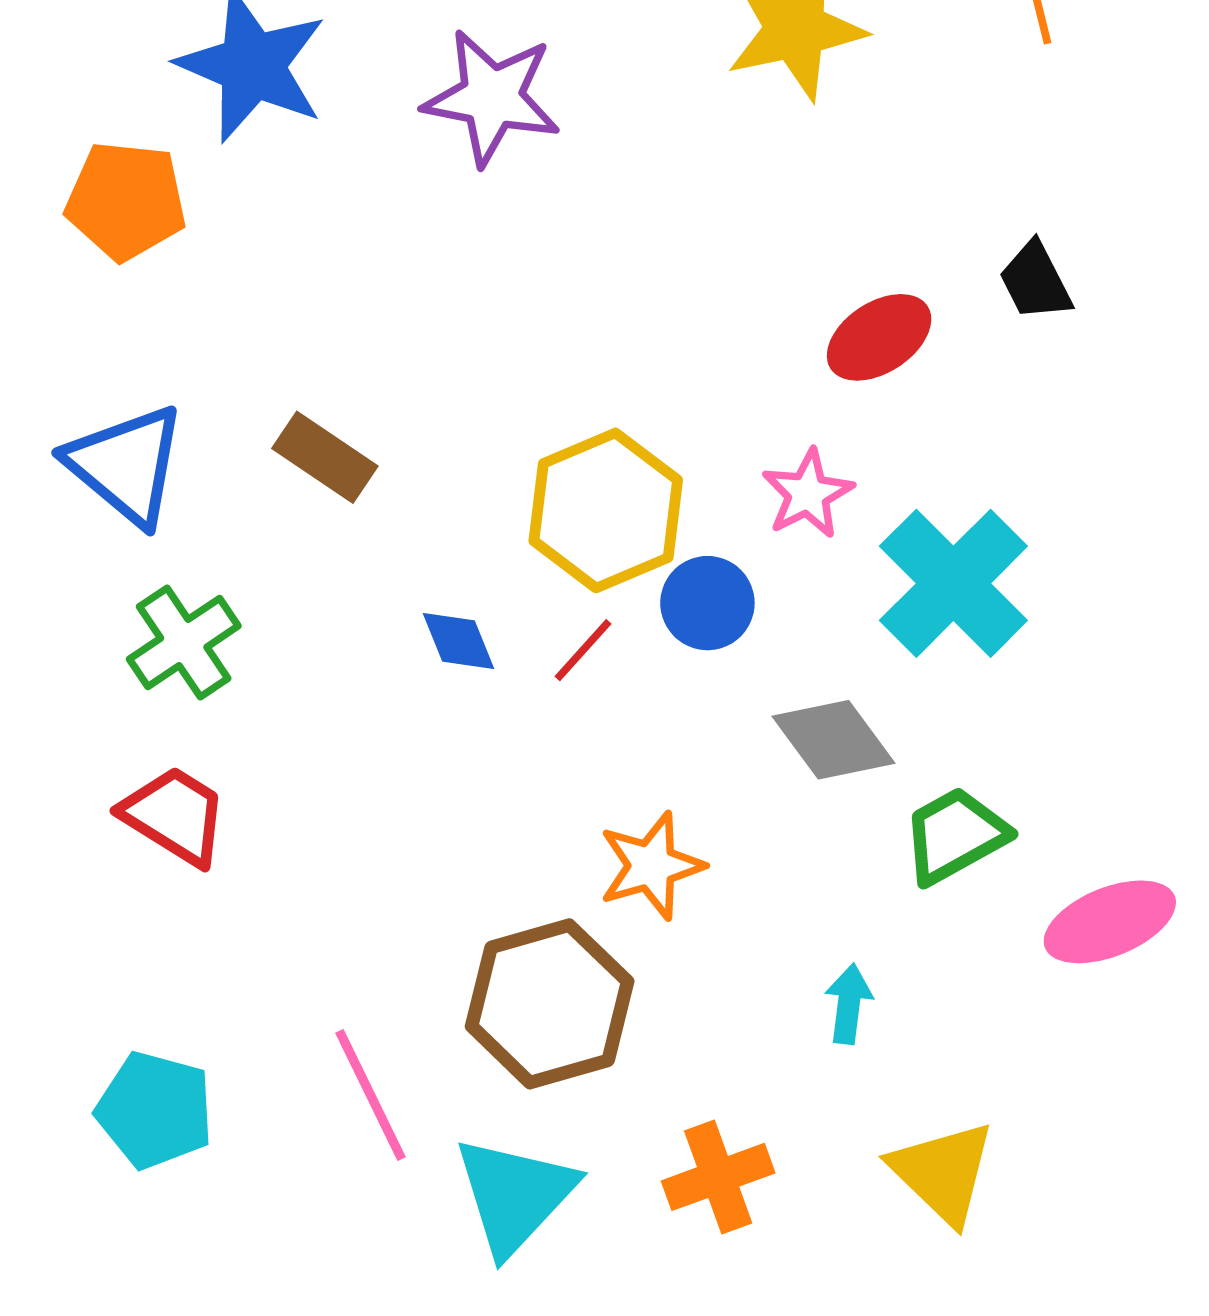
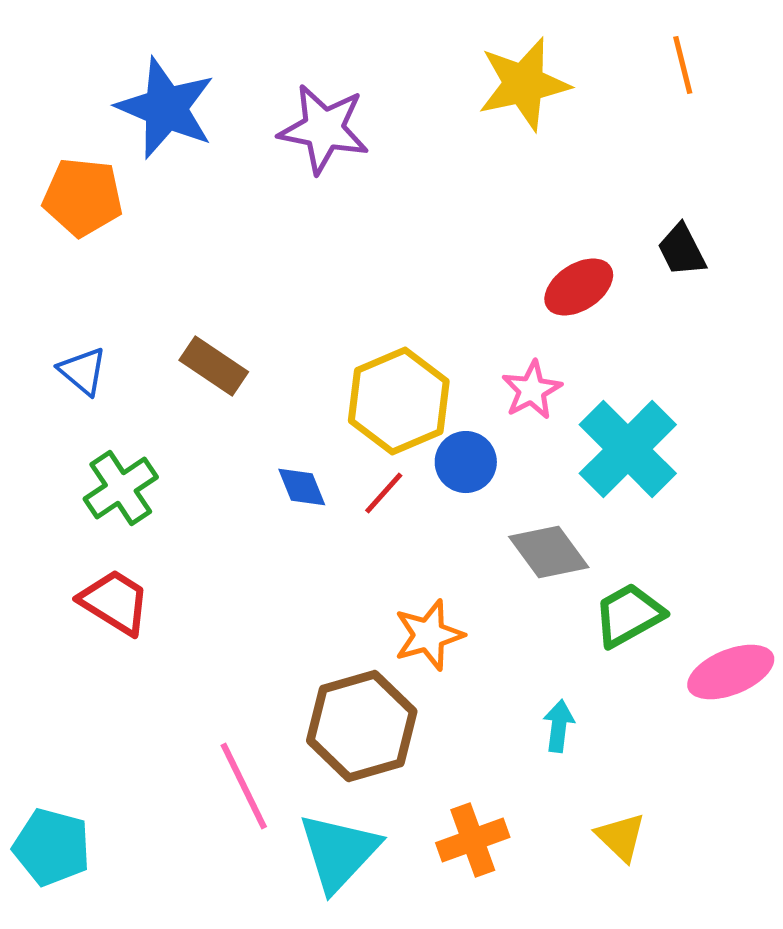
blue triangle: (126, 465) -> (83, 371), size x0.6
cyan pentagon: (155, 1110) -> (52, 847), moved
yellow triangle: (943, 1172) -> (621, 837), size x0.7

